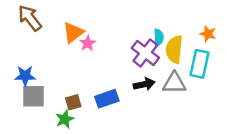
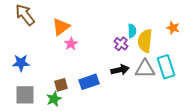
pink star: (88, 43) -> (71, 44), moved
purple cross: (145, 53) -> (121, 44), size x0.6
cyan rectangle: (200, 64) -> (166, 67), moved, turned -30
gray square: (33, 96) -> (25, 95), moved

